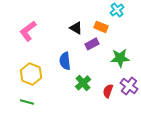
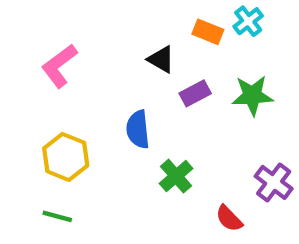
orange rectangle: (101, 27) -> (208, 32), moved
green star: (120, 58) -> (252, 95), moved
red semicircle: (108, 91) -> (229, 219), moved, turned -64

